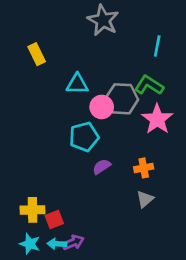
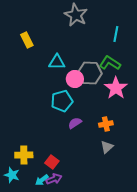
red square: (54, 219) -> (52, 162), moved, turned -32
cyan star: (30, 244) -> (12, 175), moved
cyan arrow: (57, 244) -> (42, 180), turned -40

